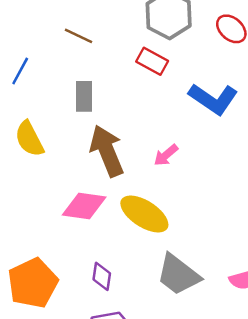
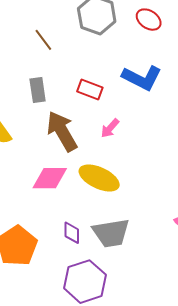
brown line: (78, 36) -> (43, 40), moved, turned 35
red rectangle: (152, 61) -> (90, 89), moved
gray trapezoid: (178, 275) -> (111, 233), moved, turned -39

